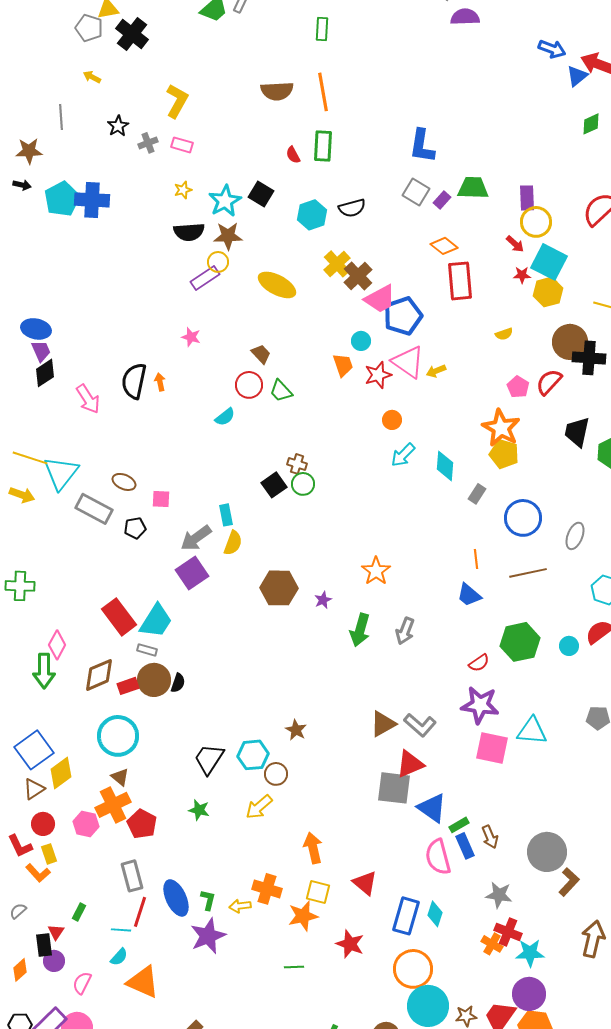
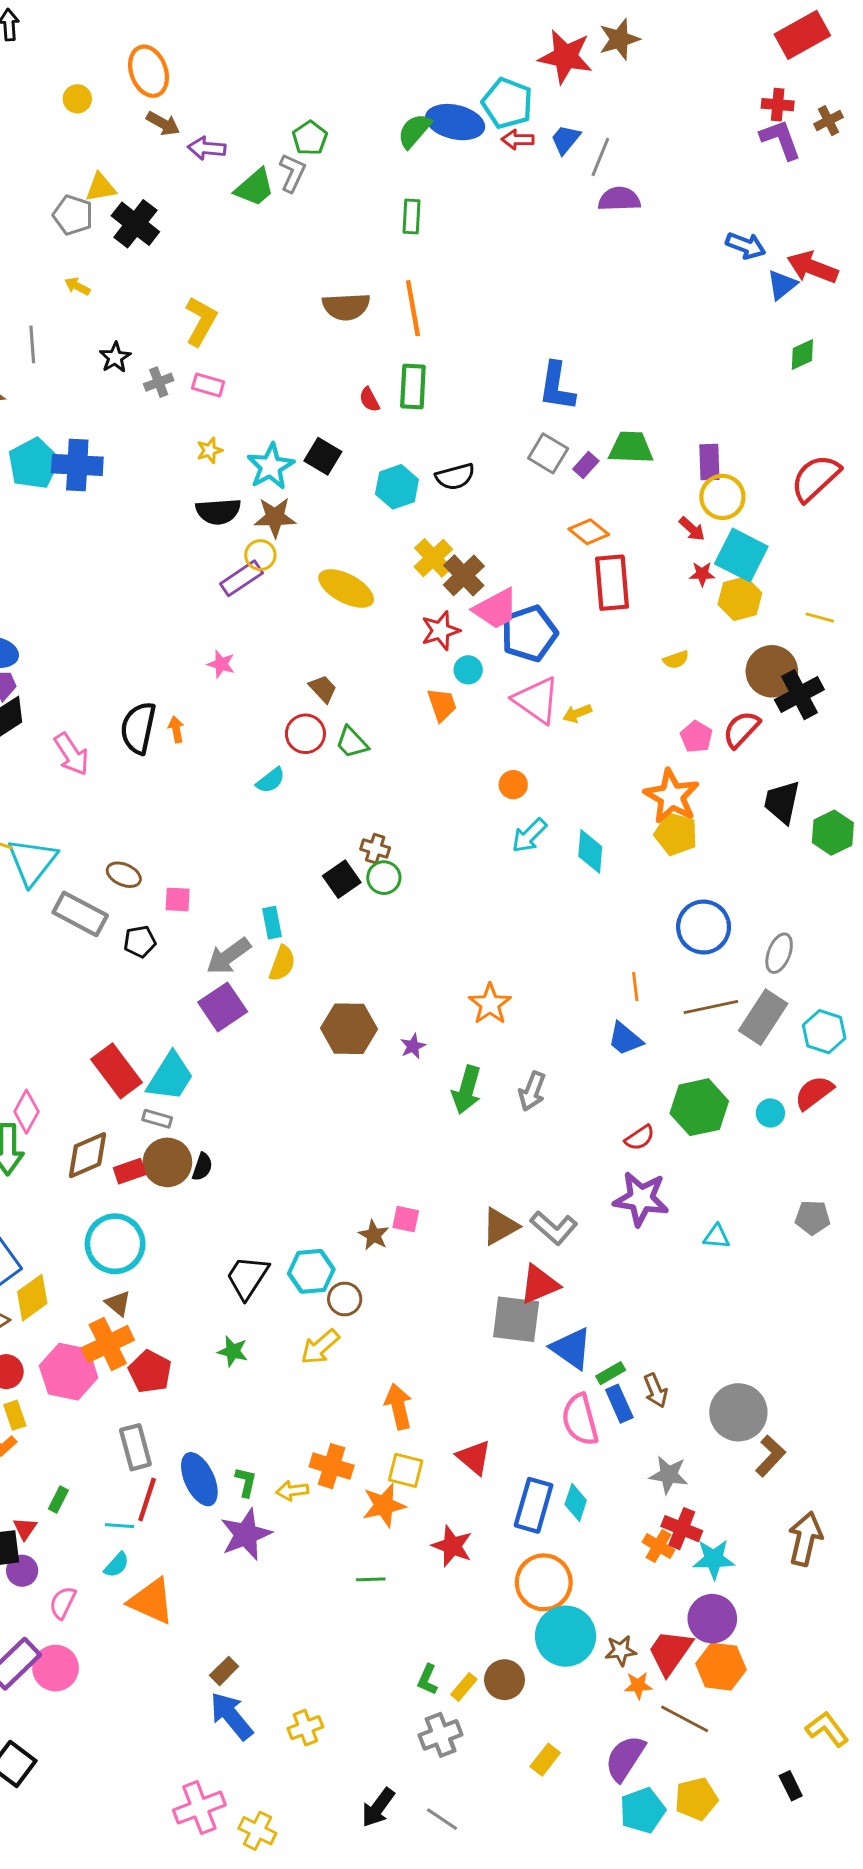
black cross: (589, 358) -> (799, 695), turned -32
red star: (378, 375) -> (441, 631), moved
gray rectangle: (477, 494) -> (763, 1017), moved, size x1.8
cyan triangle: (532, 731) -> (717, 1237), size x0.6
pink square: (492, 748) -> (406, 1219), moved, size x0.6
pink hexagon: (86, 824) -> (69, 1372), size x1.5

